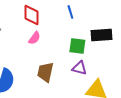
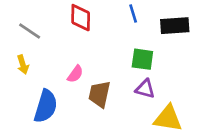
black rectangle: (101, 35) -> (175, 26), moved
pink semicircle: (34, 38) -> (75, 74), moved

